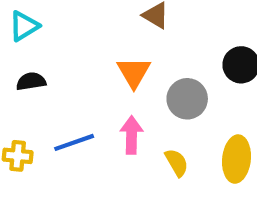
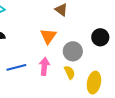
yellow semicircle: (177, 163) -> (70, 72), moved

